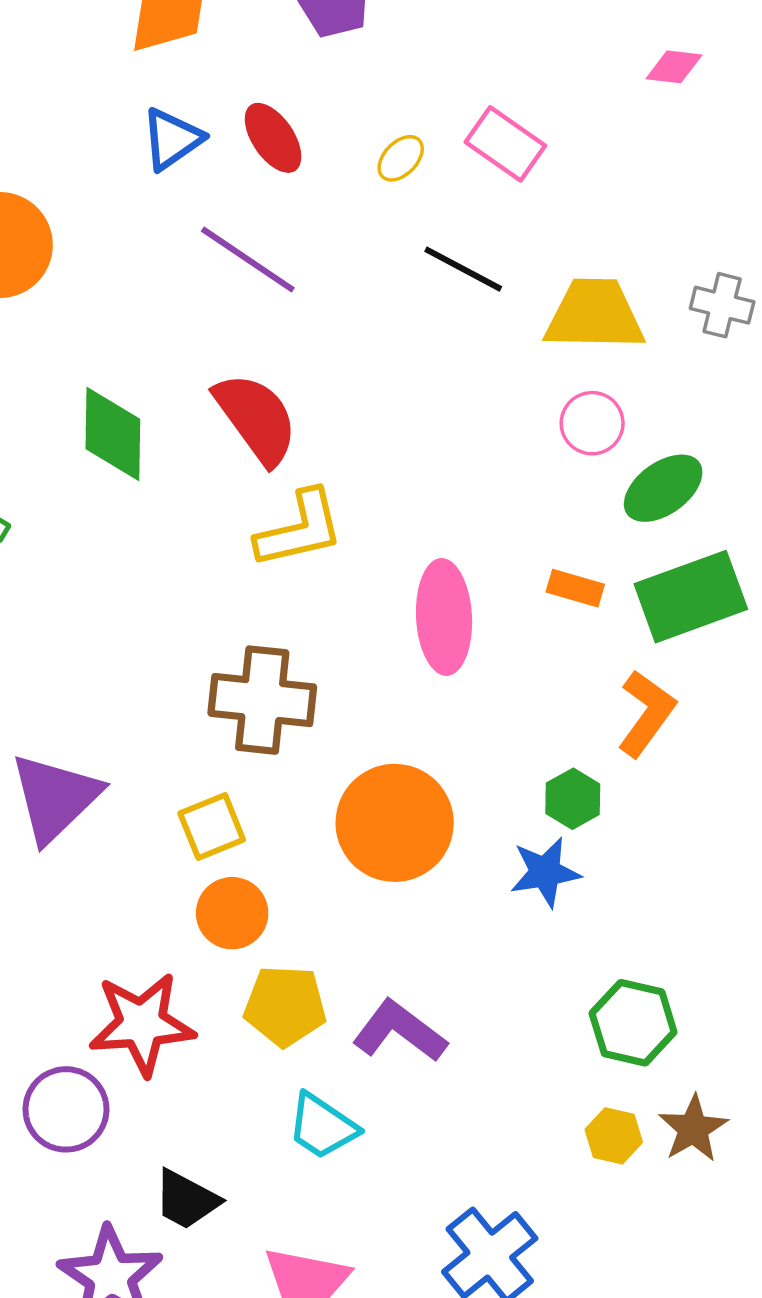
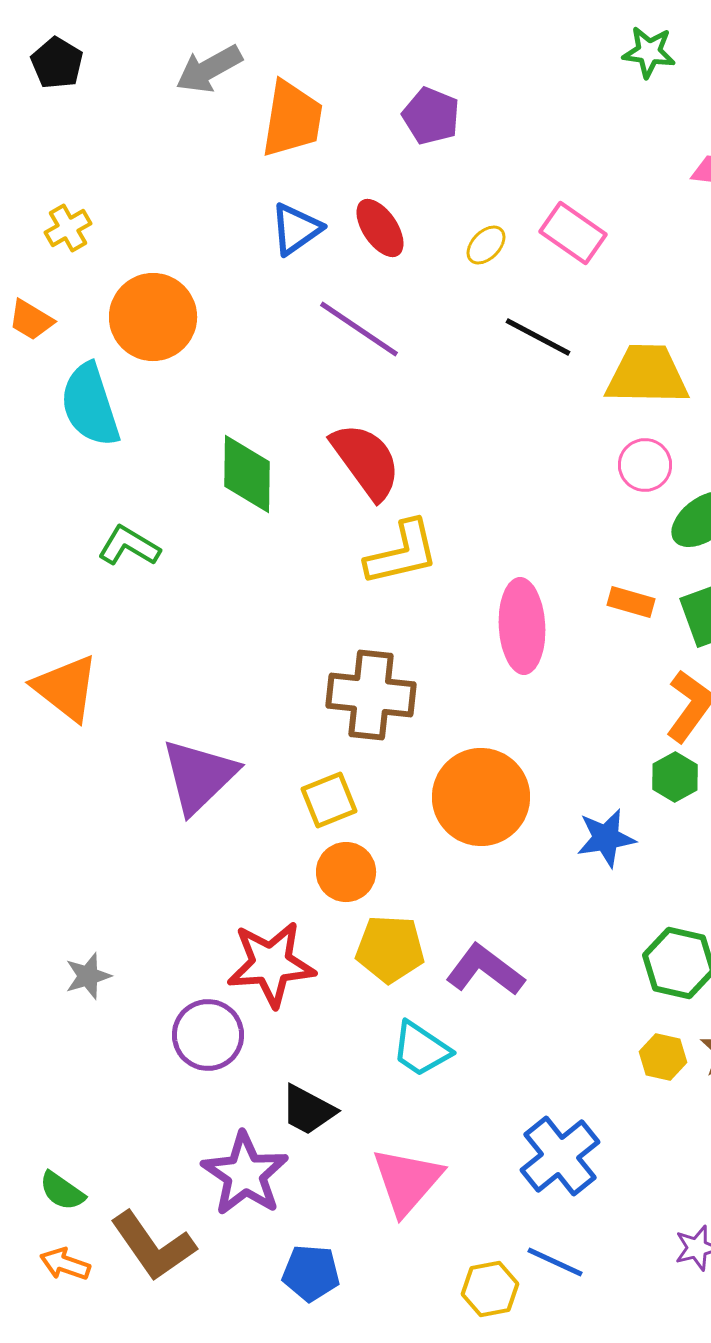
green hexagon: (573, 799) -> (675, 777), moved

